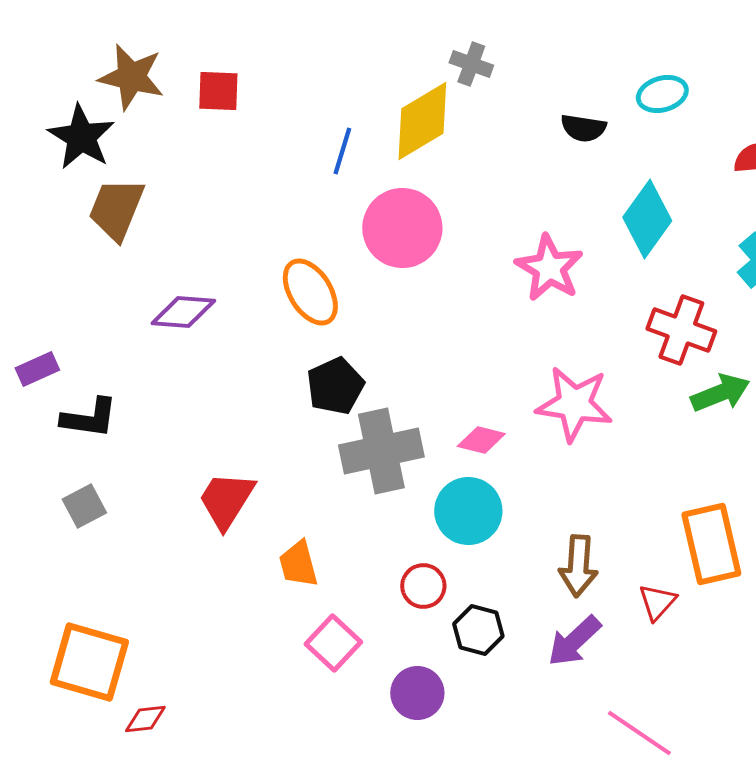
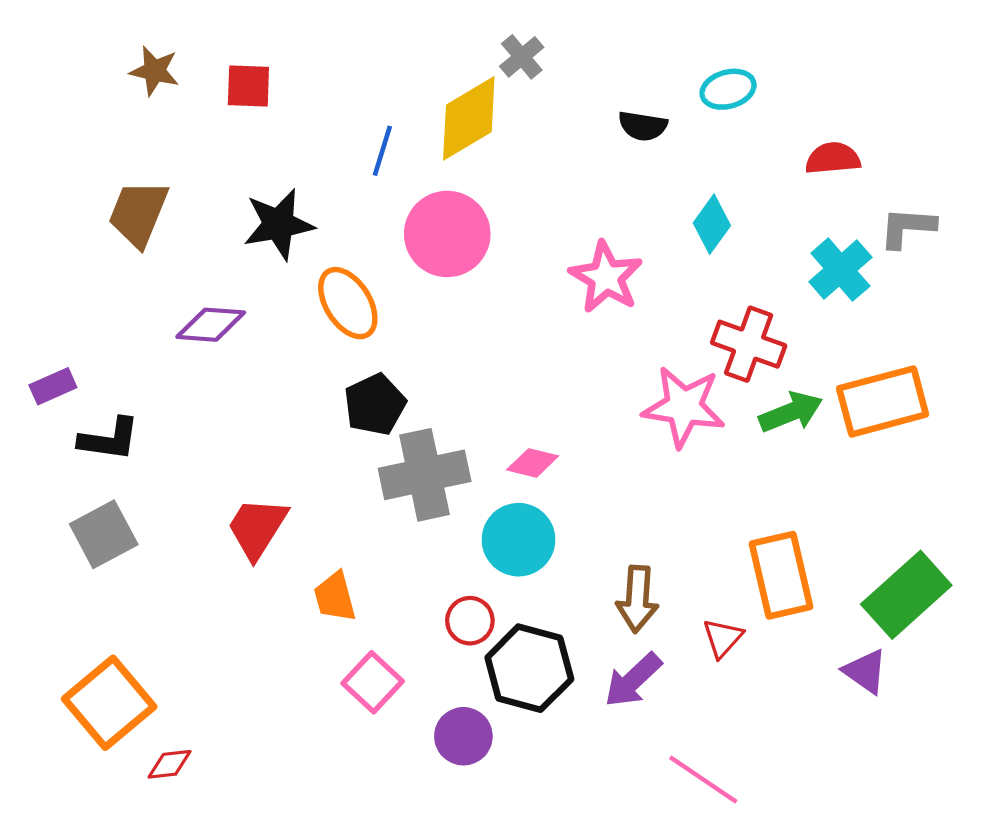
gray cross: (471, 64) -> (522, 57), turned 30
brown star: (131, 77) -> (154, 71), size x0.7
black star: (81, 137) -> (279, 224), moved, turned 30
cyan diamond: (647, 219) -> (712, 224), size x0.7
pink star: (574, 404) -> (684, 407), moved
gray square: (84, 506) -> (104, 534), size x1.4
black hexagon: (478, 630) -> (529, 668), size x1.6
orange square: (89, 662) -> (109, 703), turned 34

